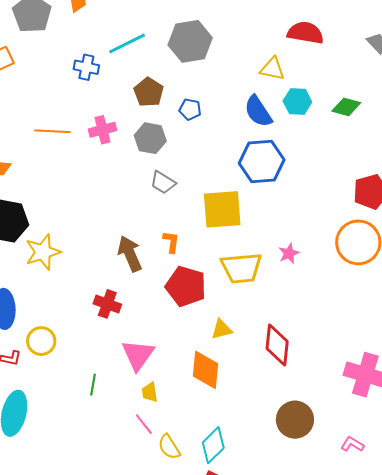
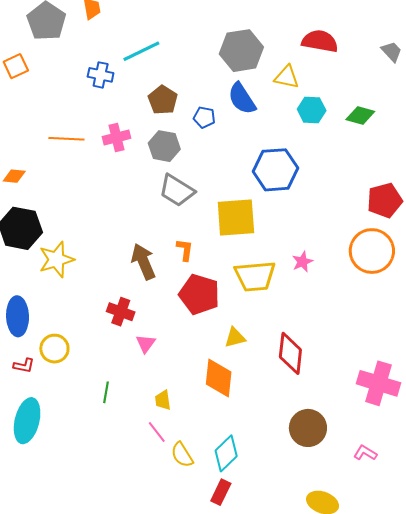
gray hexagon: (190, 41) -> (241, 51), moved
blue semicircle: (258, 111) -> (242, 99), moved
gray trapezoid: (163, 183) -> (177, 191), size x1.4
pink triangle: (138, 355) -> (146, 344), moved, size x0.6

